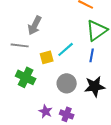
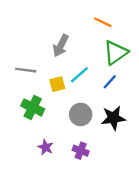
gray arrow: (35, 25) -> (61, 46), moved
blue line: (92, 55) -> (110, 82), turned 32
purple star: (46, 111) -> (46, 147), moved

